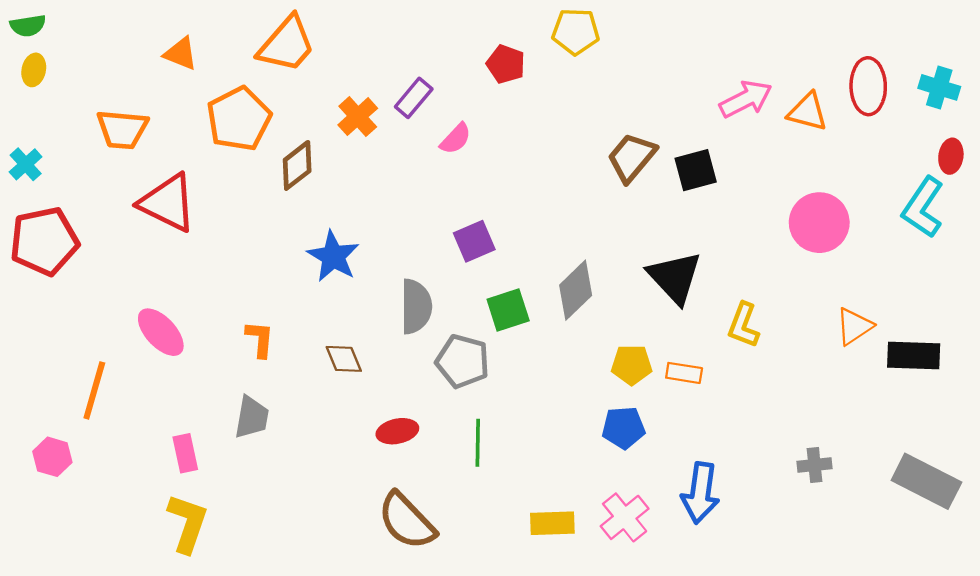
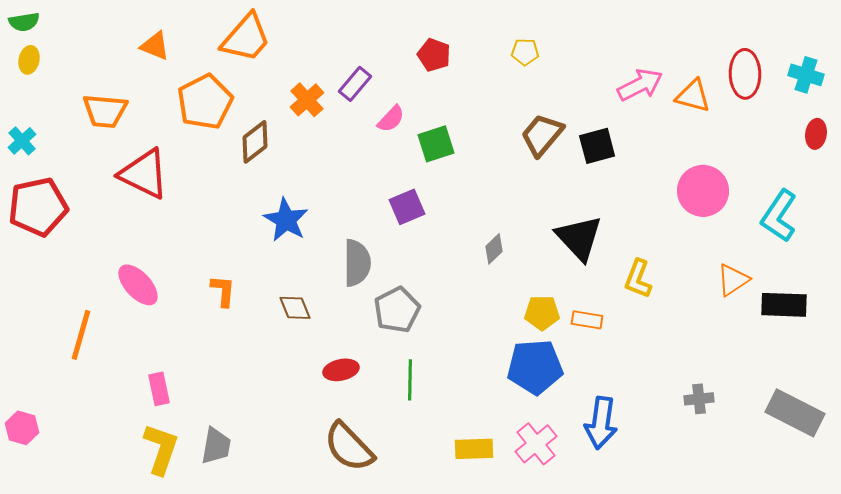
yellow pentagon: (576, 31) -> (525, 52), moved, size x0.7
cyan L-shape: (923, 207) -> (779, 216), moved
gray diamond: (576, 290) -> (494, 249), size x0.6
green square: (508, 310) -> (436, 144), moved
gray pentagon: (463, 361) -> (397, 310), turned 30
gray trapezoid: (252, 417) -> (216, 446), moved
blue pentagon: (623, 428) -> (535, 367), size x1.5
pink hexagon: (52, 457) -> (22, 428), moved

